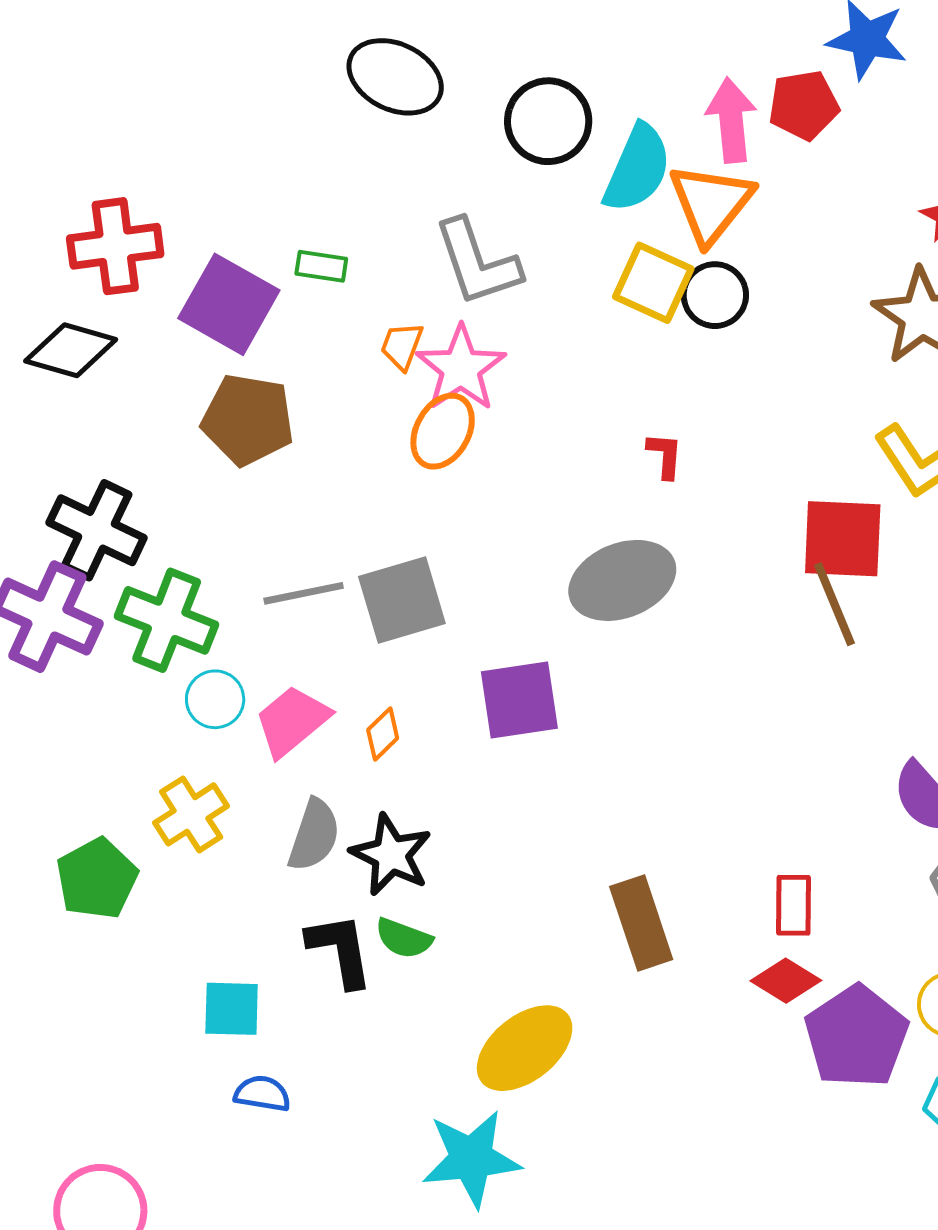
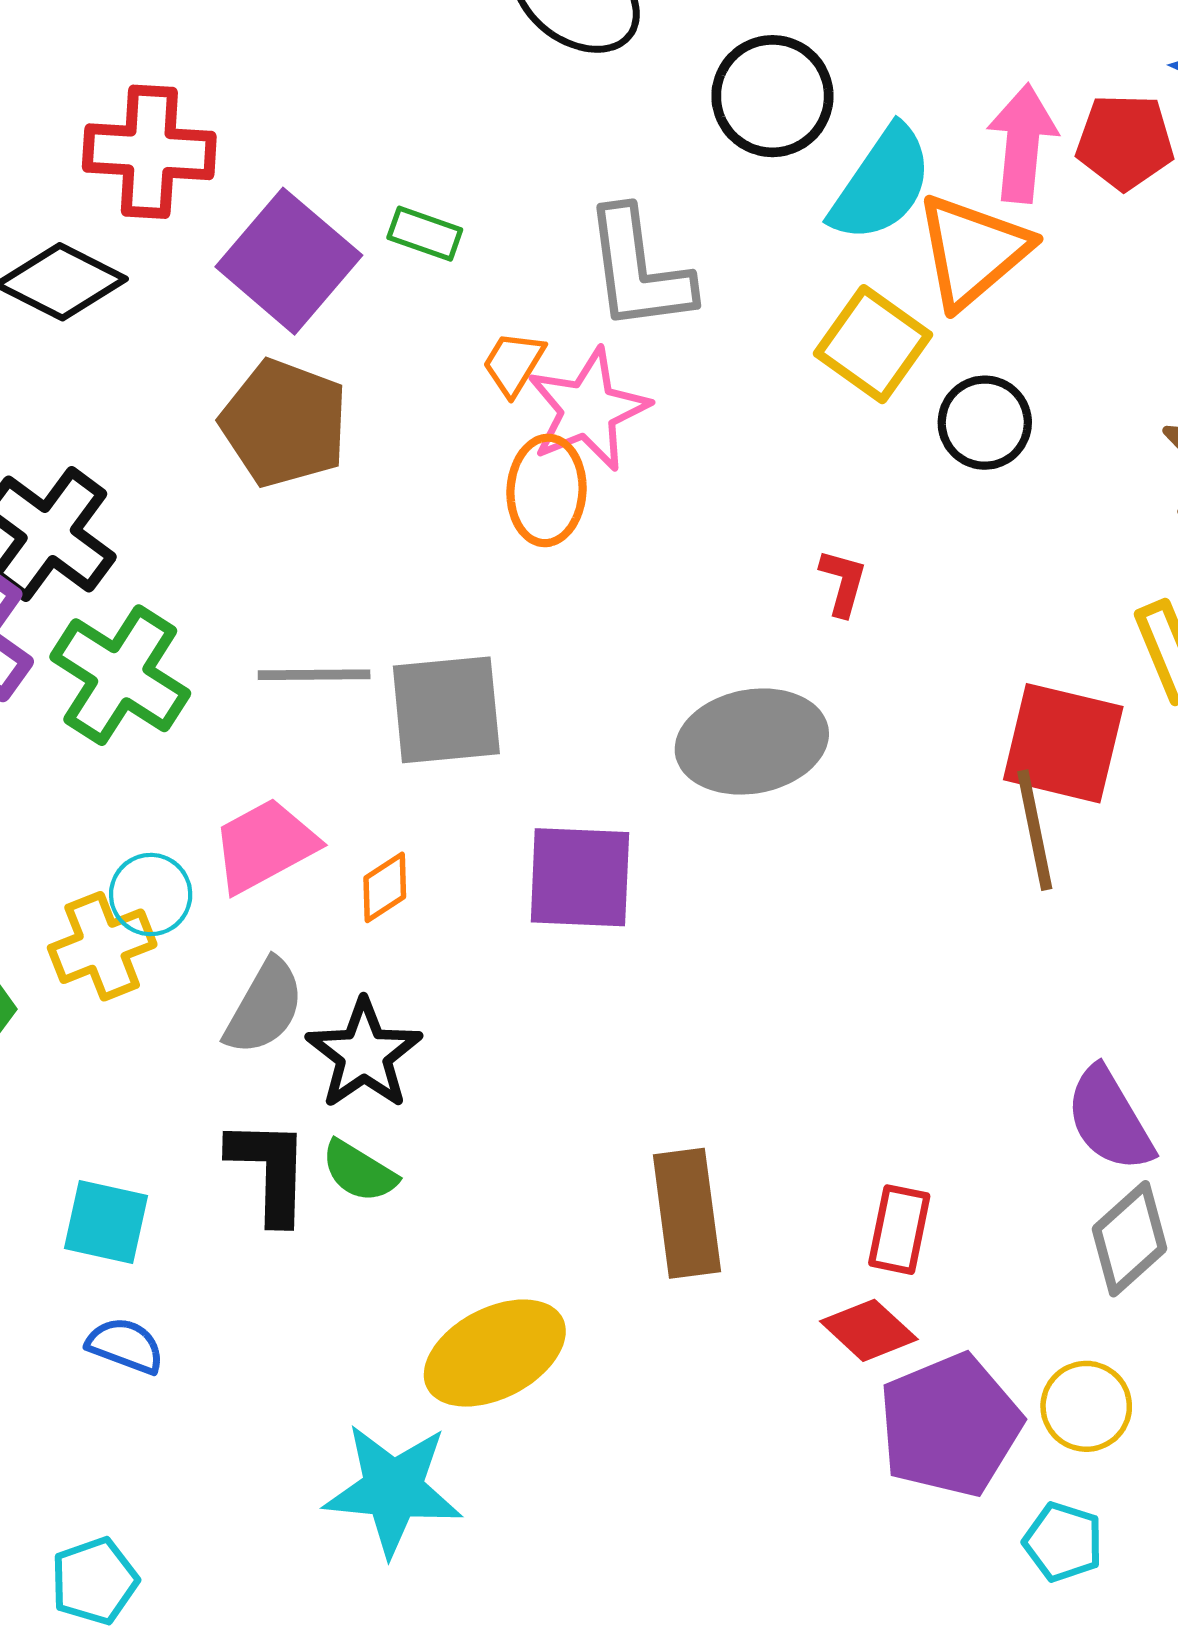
black circle: (715, 295) -> (985, 423), moved
orange ellipse: (443, 431) -> (547, 490), turned -36
cyan circle: (215, 699) -> (151, 895), moved

